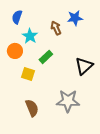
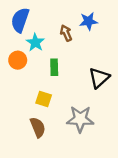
blue semicircle: (17, 17) -> (20, 20), size x1.5
green rectangle: (46, 57) -> (54, 67), turned -48
yellow square: (28, 74) -> (44, 99), moved

